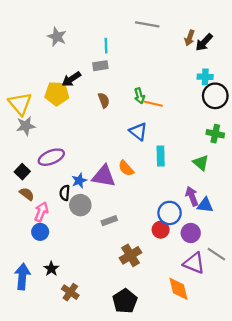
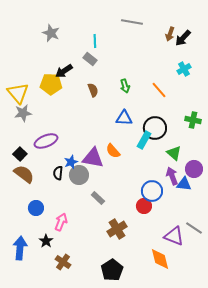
gray rectangle: (100, 66) -> (90, 59), turned 48
cyan cross: (205, 77) -> (184, 69), turned -32
black circle: (215, 96) -> (155, 128), moved
orange line: (153, 104) -> (159, 90), moved, turned 36
blue triangle: (138, 132) -> (124, 118), turned -36
cyan rectangle: (161, 156) -> (144, 140), turned 30
green triangle: (201, 163) -> (174, 153), moved
brown semicircle: (27, 194) -> (24, 174), size x1.5
gray circle: (80, 205) -> (79, 175), moved
pink arrow: (41, 212) -> (61, 222), moved
gray rectangle: (109, 221) -> (98, 198), turned 64
purple circle: (191, 233) -> (194, 169), moved

